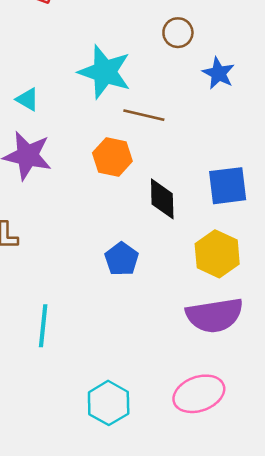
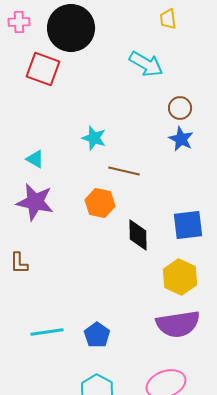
brown circle: (178, 33) -> (180, 108), moved
cyan star: (105, 72) -> (94, 138), size x0.6
blue pentagon: (122, 259) -> (97, 335), moved
cyan line: (43, 326) -> (47, 332), turned 76

